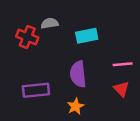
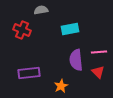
gray semicircle: (50, 23) -> (41, 10), moved
purple semicircle: (78, 74) -> (76, 60), moved

